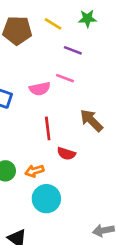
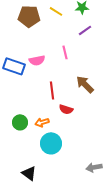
purple line: (73, 50) -> (85, 30), moved, turned -56
pink line: (65, 78) -> (65, 52), turned 56
pink semicircle: (40, 89) -> (37, 60), moved

